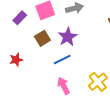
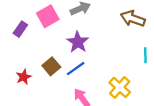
brown square: (42, 38) -> (51, 66), moved

